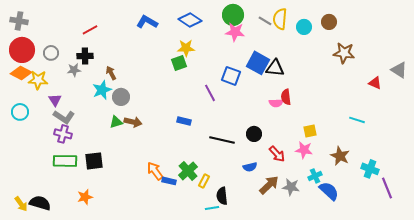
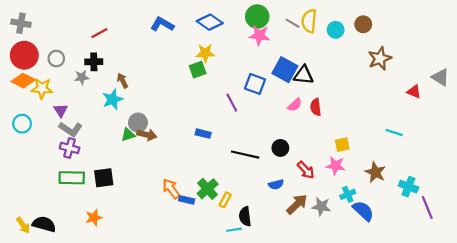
brown star: (344, 53) -> (380, 59), turned -30
gray circle: (121, 97) -> (138, 123), moved
pink semicircle: (276, 103) -> (295, 105), moved, turned -40

